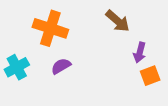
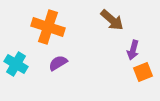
cyan cross: (17, 67) -> (16, 64), turned -30

